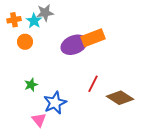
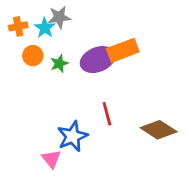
red line: (93, 84) -> (107, 114), moved, turned -42
green star: (31, 85) -> (59, 64), moved

